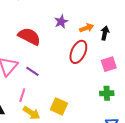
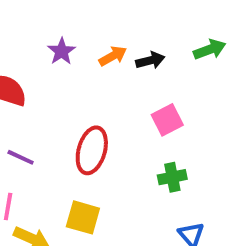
black arrow: (105, 33) -> (150, 60), turned 72
red ellipse: (78, 52) -> (92, 150), moved

